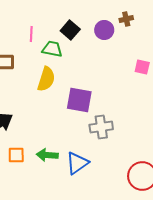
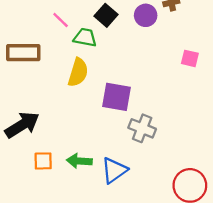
pink line: (31, 34) -> (61, 20), turned -49
gray cross: (101, 127) -> (142, 128), turned 30

